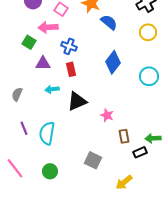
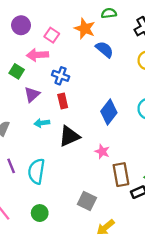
blue diamond: (113, 62) -> (109, 112), moved
purple triangle: (43, 63) -> (32, 94), turned -42
brown rectangle: (124, 136) -> (121, 175), size x1.5
yellow arrow: (124, 182) -> (106, 227), moved

